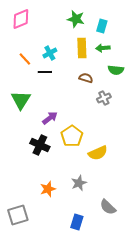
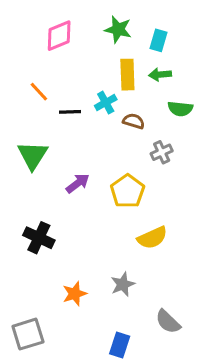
pink diamond: (21, 19) -> (59, 36), moved
cyan cross: (50, 53) -> (106, 103), moved
yellow pentagon: (72, 136) -> (127, 191), moved
black cross: (40, 145) -> (39, 238), moved

